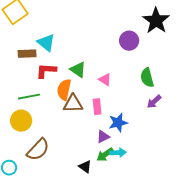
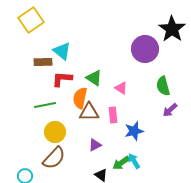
purple circle: (129, 41) -> (145, 49), size x1.4
yellow circle: (21, 121) -> (55, 132), moved
purple triangle: (103, 137) -> (95, 145), moved
cyan arrow: (118, 153) -> (134, 161), turned -119

